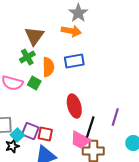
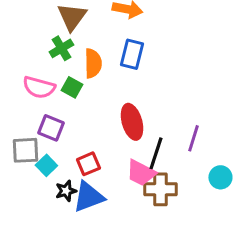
blue rectangle: (74, 61) -> (132, 54), turned -66
purple square: (30, 131) -> (51, 128), moved
red square: (45, 134) -> (88, 164), turned -35
black star: (12, 146) -> (66, 191), moved

